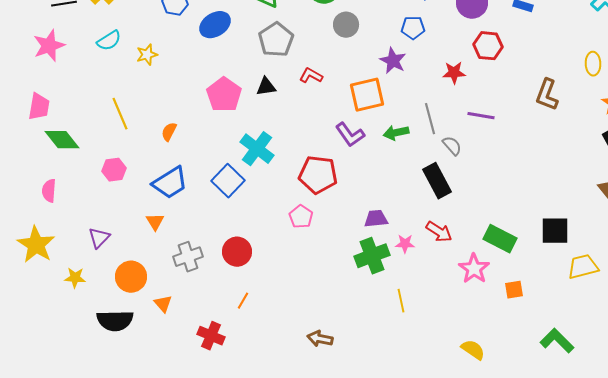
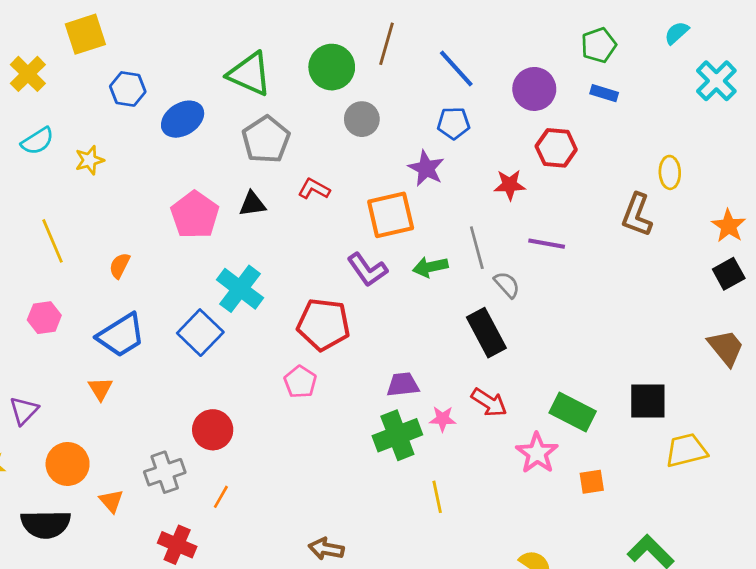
yellow ellipse: (593, 64) -> (670, 172), moved
gray cross: (188, 257) -> (165, 472), moved

